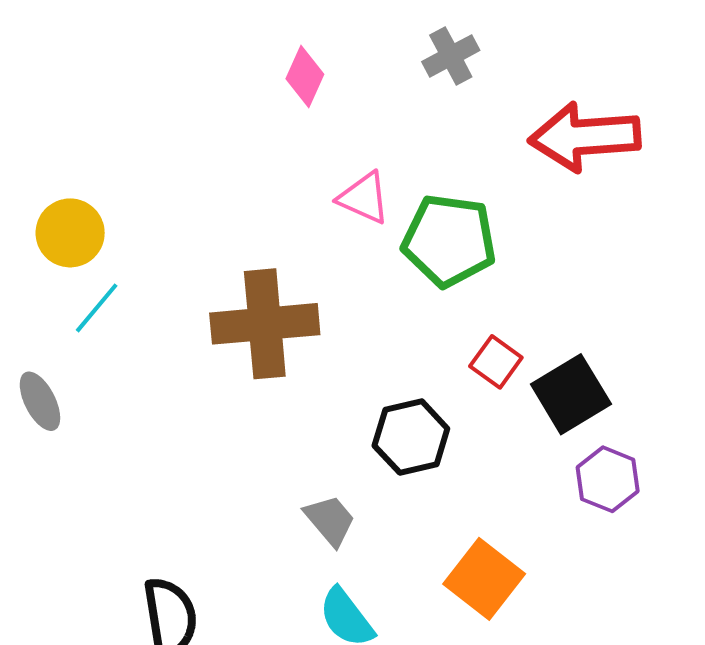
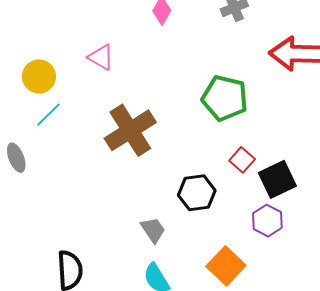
pink triangle: (364, 198) -> (101, 57), moved
brown cross: (265, 324) -> (130, 130), turned -33
purple hexagon: (608, 479) -> (267, 221), moved

